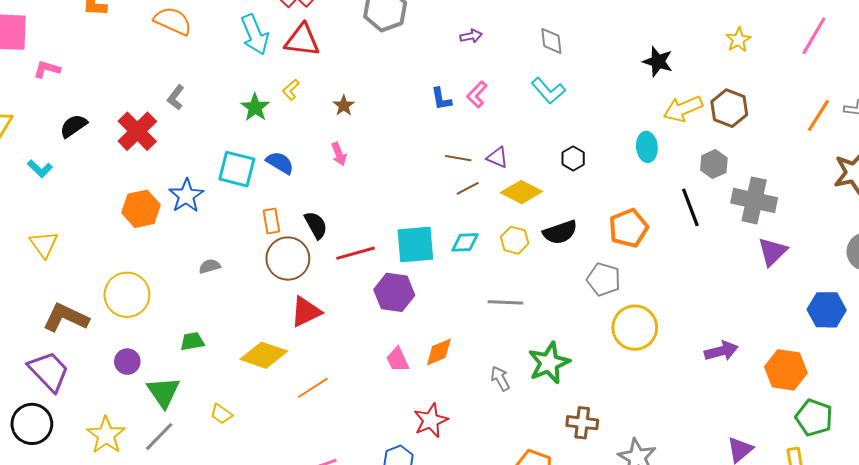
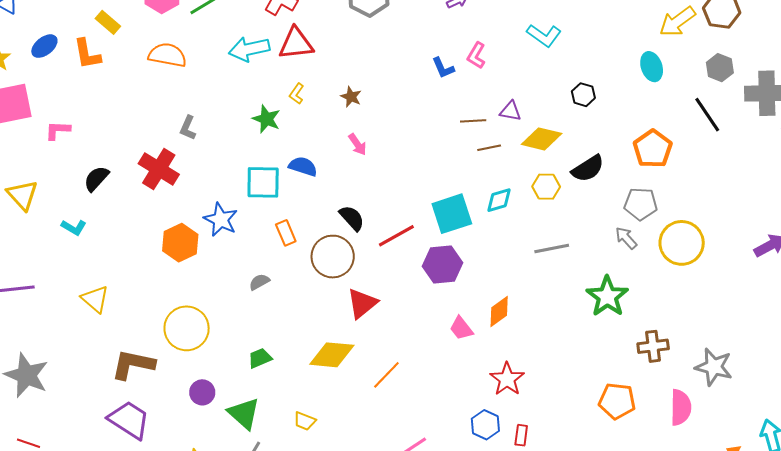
cyan arrow: (255, 34) -> (249, 49), turned 114
brown line: (468, 188) -> (489, 148), turned 30
orange rectangle: (271, 221) -> (286, 233), moved
gray arrow: (500, 378) -> (626, 238), moved

